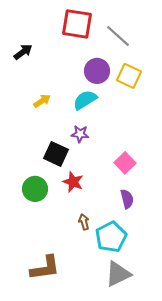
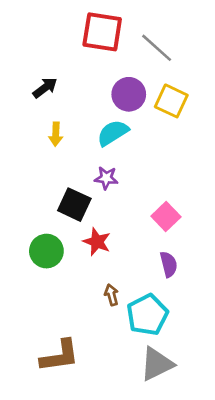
black arrow: (23, 52) -> (45, 88), moved
yellow arrow: (42, 101) -> (56, 134), turned 126

